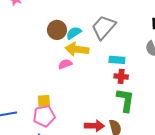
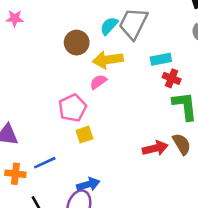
cyan semicircle: (74, 33) -> (109, 26), moved
red cross: (121, 76) -> (172, 78), turned 32
pink pentagon: (44, 116) -> (73, 108), moved

